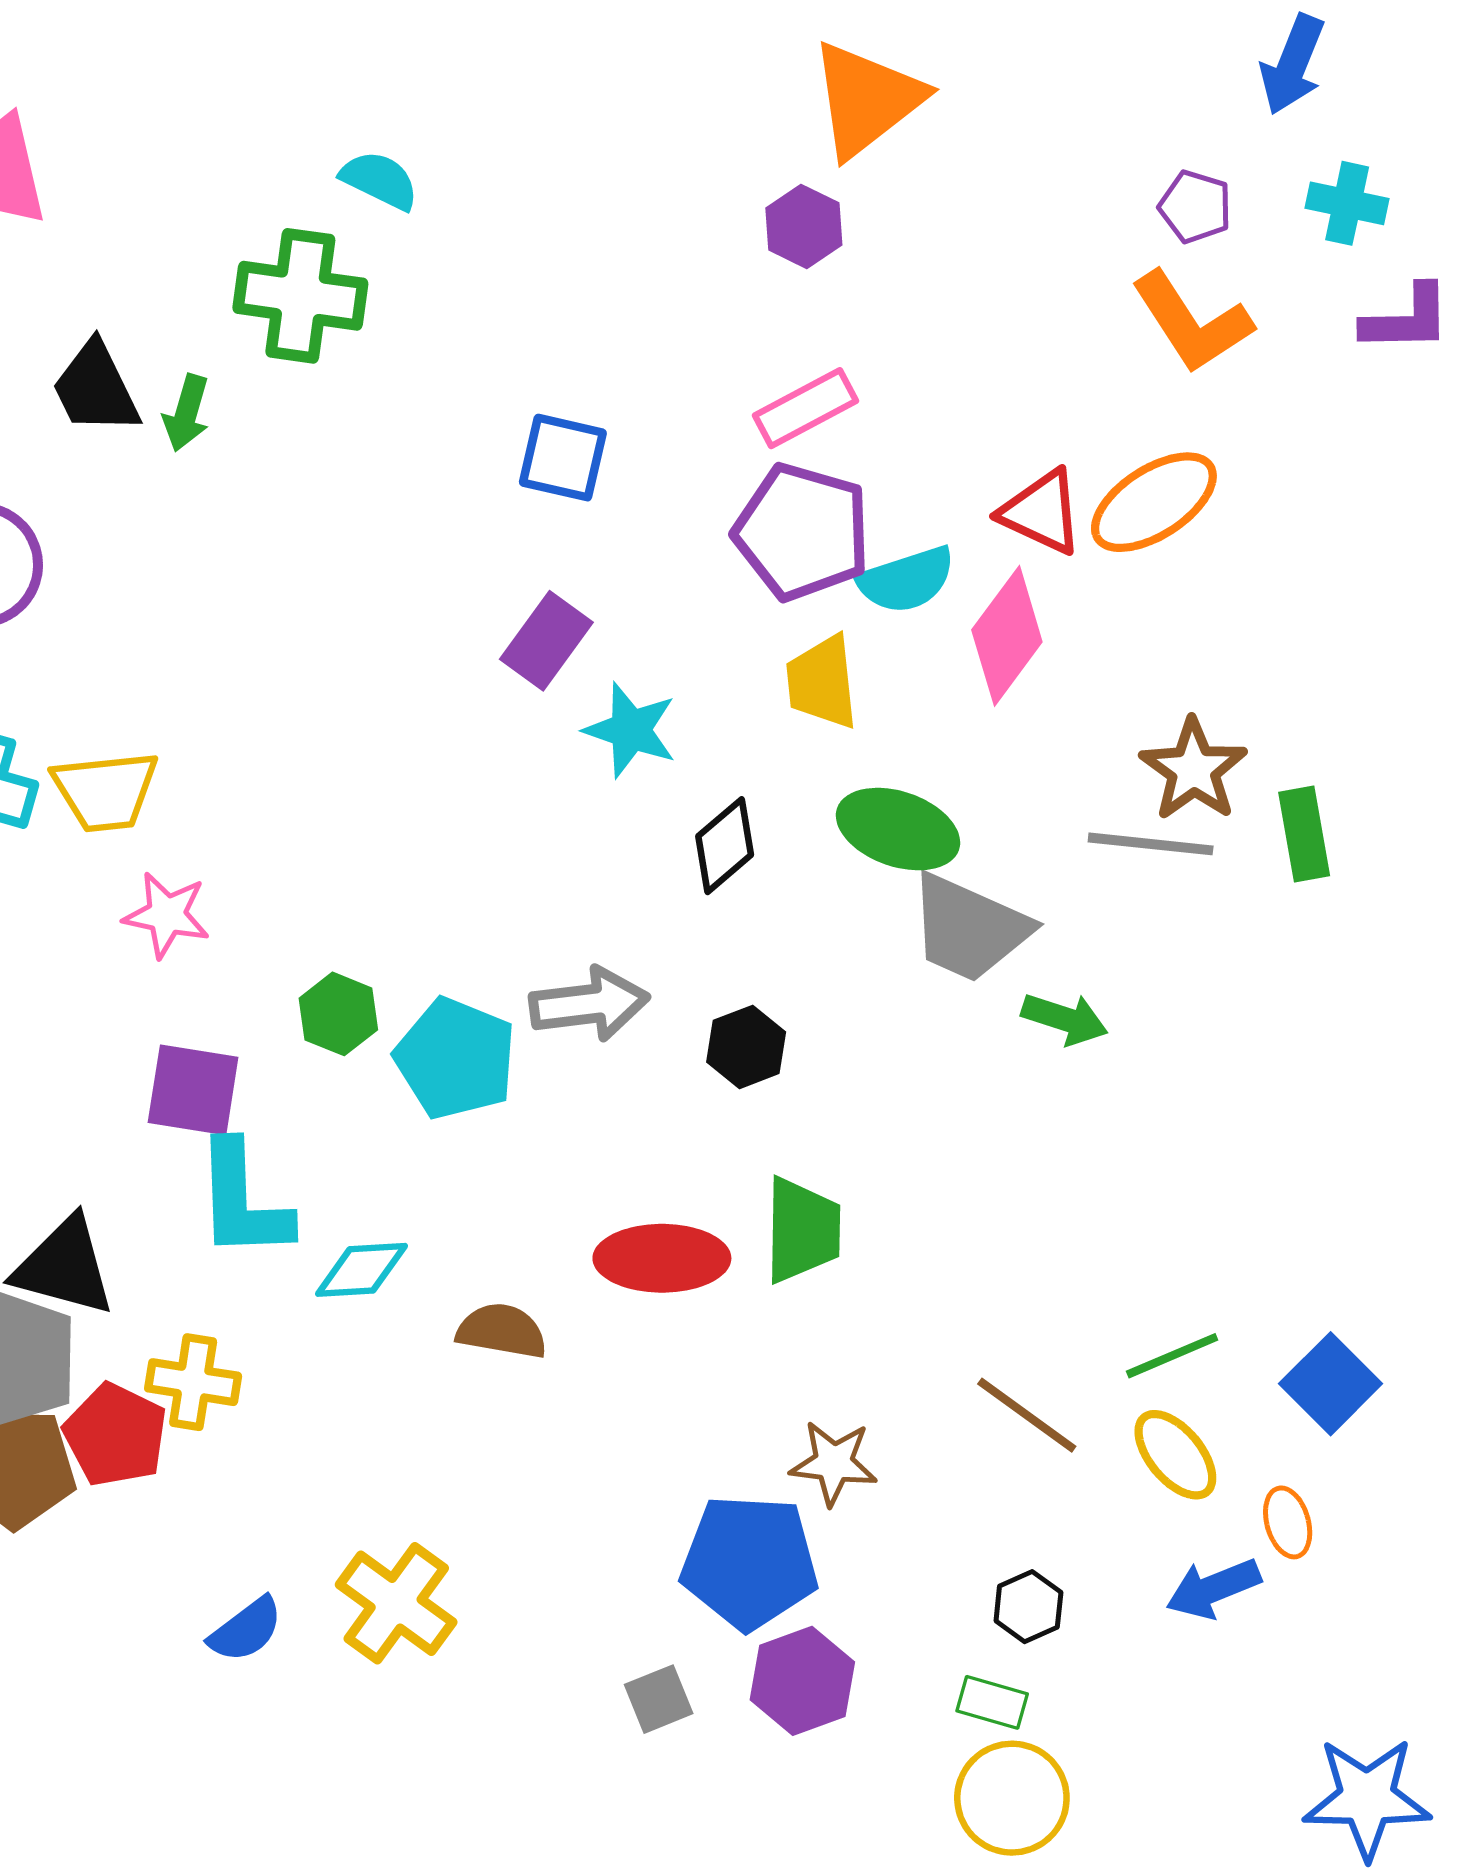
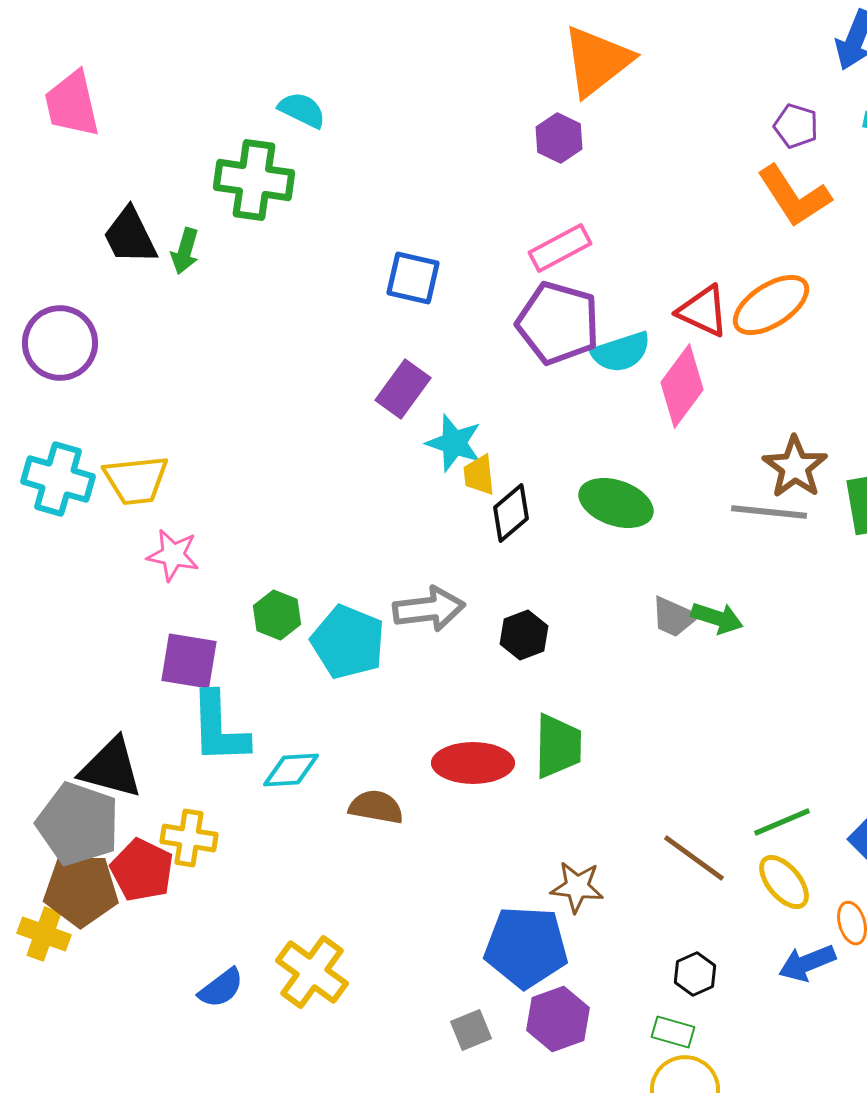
yellow trapezoid: (822, 682) -> (479, 475), moved, size x0.7
gray trapezoid: (969, 928) -> (674, 617), moved, size x0.6

